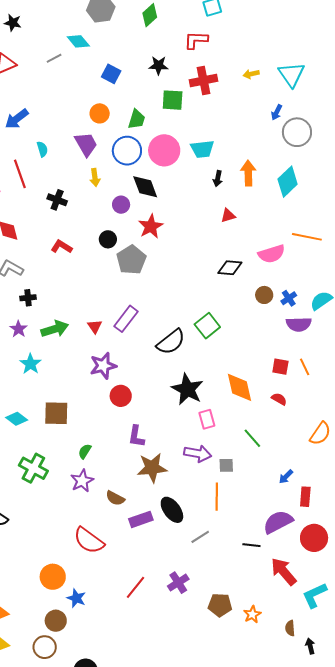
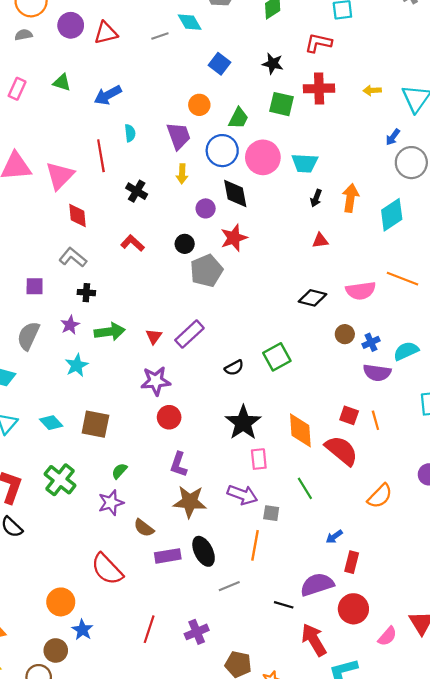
black semicircle: (171, 342) -> (234, 368), size x0.6
red semicircle: (279, 399) -> (341, 450), size x2.0
red line: (135, 587) -> (149, 629), turned -30

